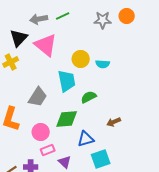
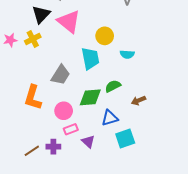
cyan semicircle: (103, 64) -> (127, 54), moved
green semicircle: (89, 97) -> (113, 86), moved

